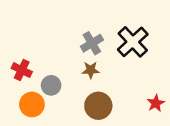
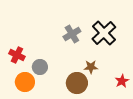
brown star: (91, 70) -> (91, 67), moved

